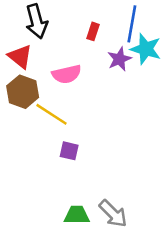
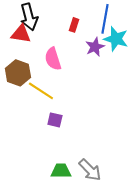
red triangle: (20, 57) -> (21, 34), moved, turned -30
pink semicircle: (67, 74) -> (53, 59), turned 85

